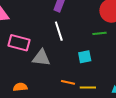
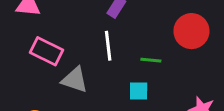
green line: (100, 33) -> (151, 60), moved

